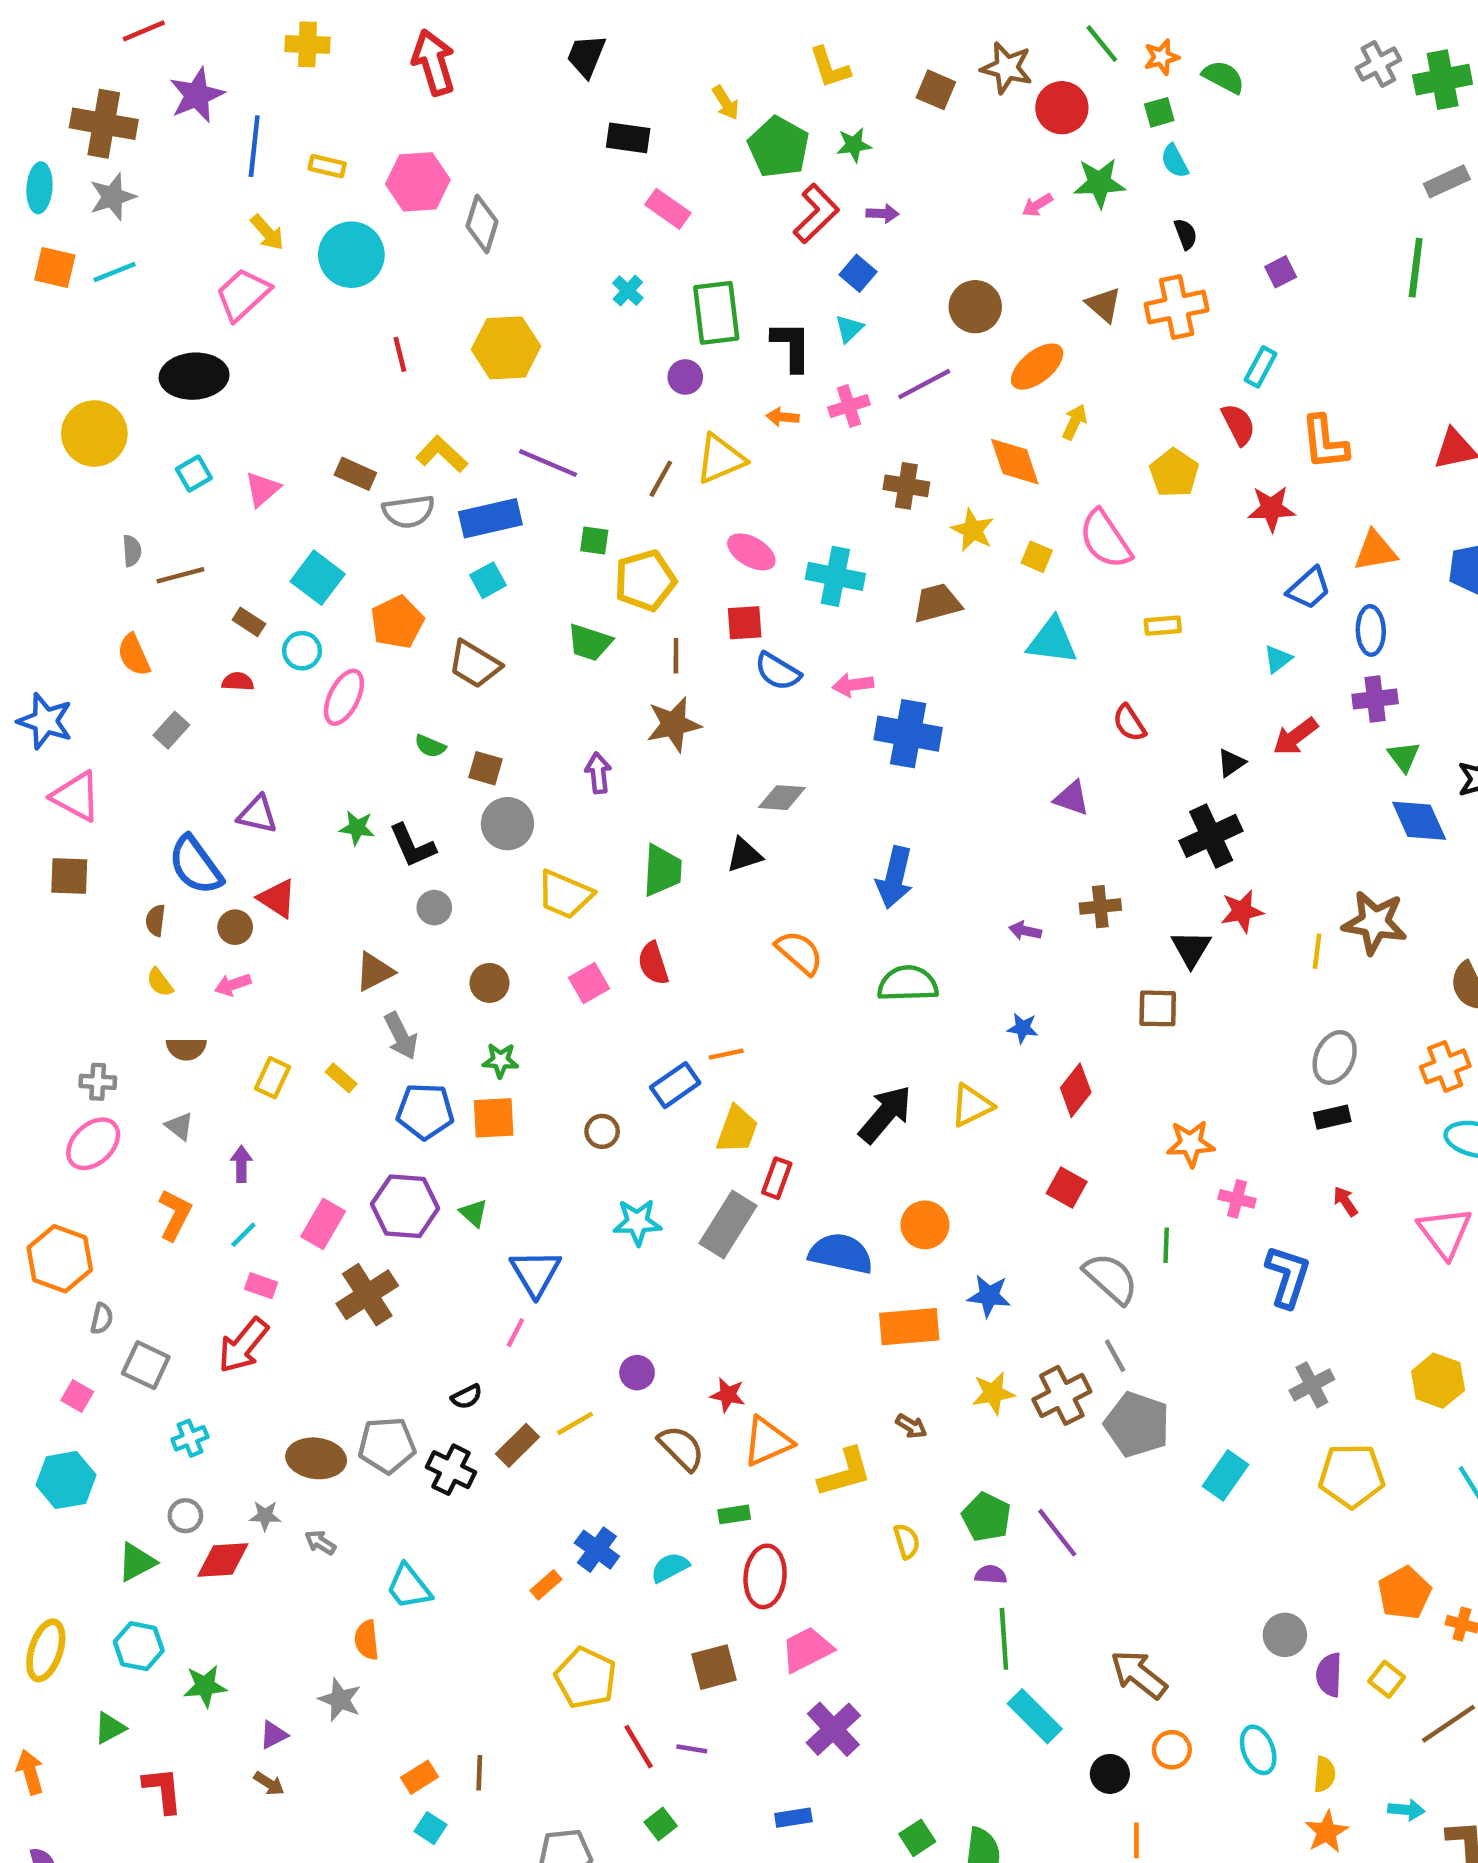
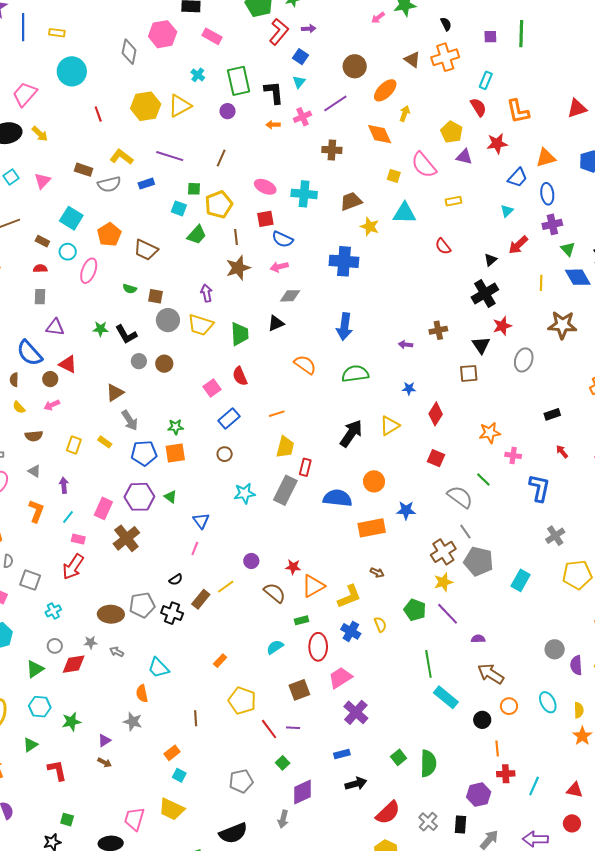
pink hexagon: (418, 182) -> (163, 34), moved
yellow arrow: (267, 232) -> (40, 134), moved
green line: (1416, 268) -> (521, 34), moved
purple square: (1281, 272) -> (490, 37), turned 32
yellow triangle: (721, 459) -> (180, 106), moved
blue rectangle: (490, 518) -> (146, 184), size x0.6
yellow star: (973, 530) -> (370, 227), moved
cyan square: (488, 580) -> (179, 208), moved, turned -35
green trapezoid: (590, 642) -> (197, 235), turned -60
pink arrow: (853, 685) -> (279, 267), moved
gray rectangle: (171, 730) -> (40, 297), moved, turned -35
purple triangle: (1072, 798) -> (464, 157), moved
yellow trapezoid: (565, 895) -> (201, 325), moved
yellow line: (1317, 951) -> (541, 283), moved
brown circle: (489, 983) -> (164, 364), moved
gray ellipse: (1335, 1057) -> (524, 360), moved
blue rectangle: (675, 1085) -> (229, 418), moved
green line: (1166, 1245) -> (483, 480), turned -42
blue triangle: (535, 1273) -> (201, 521), size x0.7
yellow star: (993, 1393) -> (443, 582), moved
blue cross: (597, 1550) -> (351, 631), moved
purple semicircle: (991, 1575) -> (478, 639), moved
brown line: (479, 1773) -> (196, 718), moved

